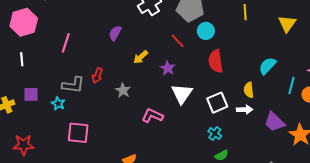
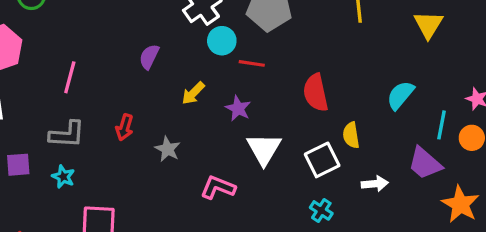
cyan circle: (206, 31) -> (222, 41), moved
red line: (178, 41) -> (252, 63), turned -35
gray L-shape: (73, 85) -> (67, 134), moved
yellow semicircle: (249, 90) -> (351, 135), moved
white arrow: (245, 110) -> (375, 184), moved
purple trapezoid: (274, 122) -> (425, 163), moved

